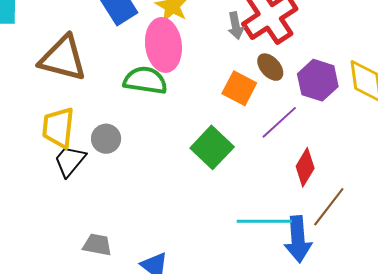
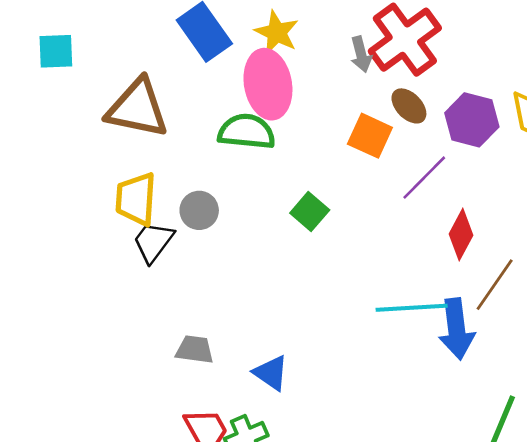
green square: (212, 147) -> (310, 212), moved, size x0.7

